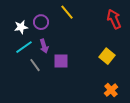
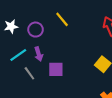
white star: (21, 27) -> (11, 26), moved

